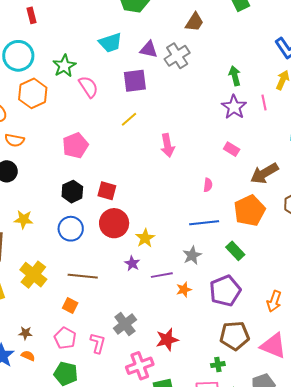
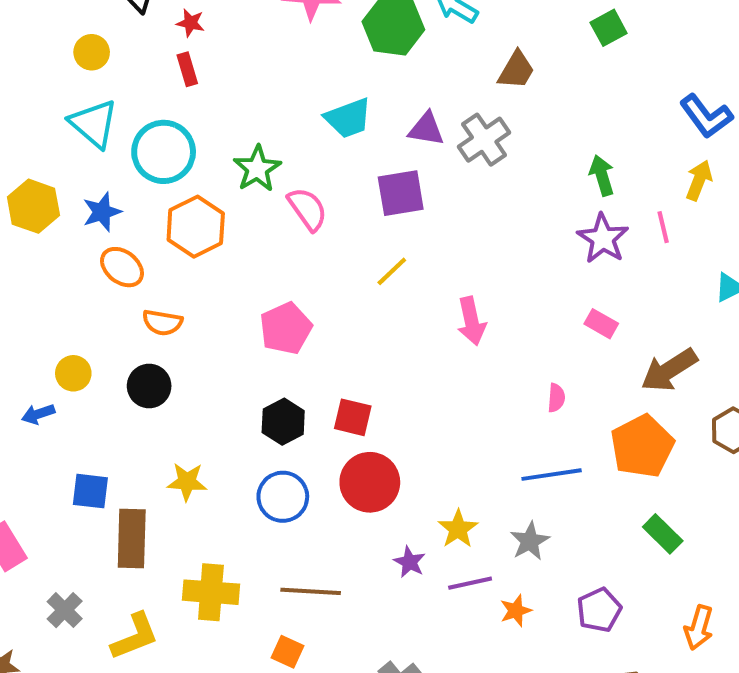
yellow star: (145, 238) -> (458, 529), moved
green rectangle: (235, 251) -> (663, 534), moved
yellow cross: (33, 275) -> (211, 592), turned -32
purple pentagon: (225, 291) -> (599, 610), size x0.7

